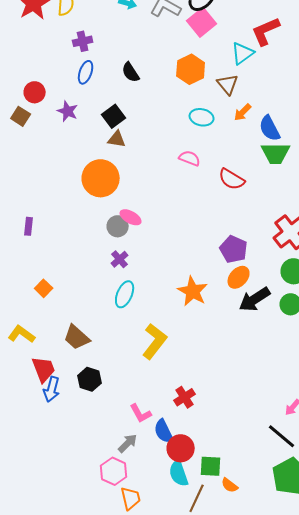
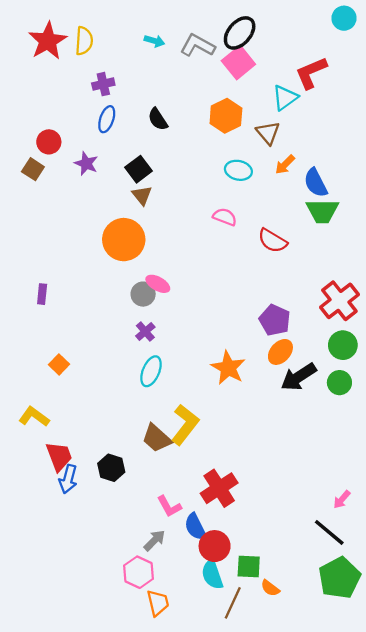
brown triangle: (117, 139) -> (142, 195), turned 42
brown trapezoid: (77, 337) -> (157, 438), moved
red cross: (185, 397) -> (219, 488), size x1.5

